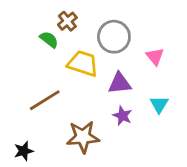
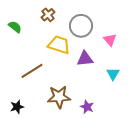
green semicircle: (49, 40) -> (15, 27), moved
purple star: (122, 116) -> (87, 107), moved

